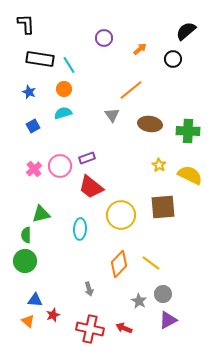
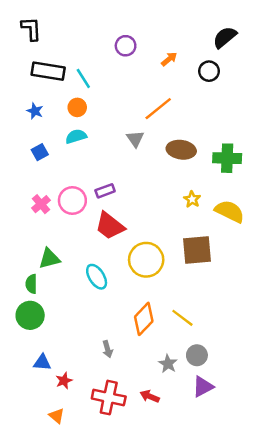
cyan ellipse: (80, 229) -> (97, 277), turned -35
orange triangle: (28, 321) -> (57, 416), moved

